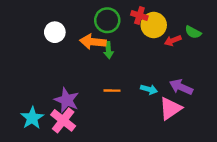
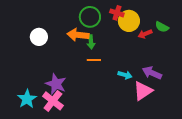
white circle: (55, 32) -> (39, 37), moved
orange line: (112, 91) -> (94, 60), moved

